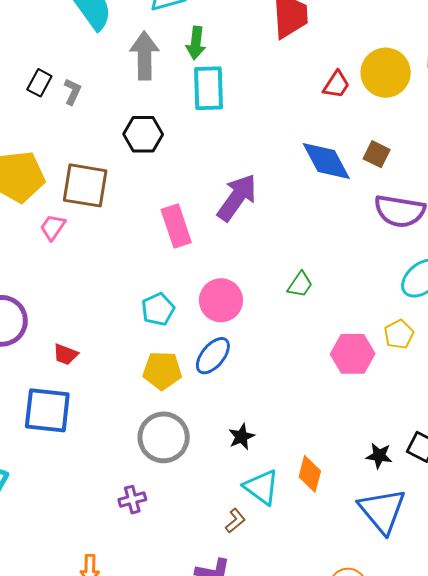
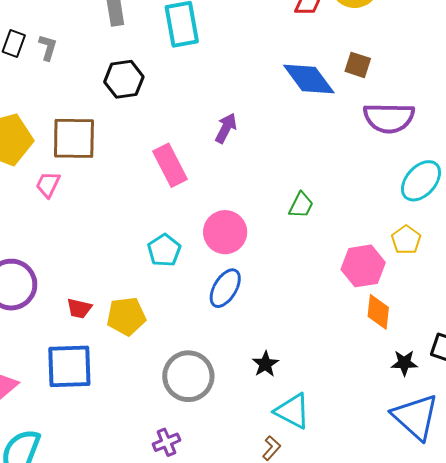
purple arrow: (237, 197) -> (226, 128), size x0.6
yellow pentagon: (162, 371) -> (126, 316), moved
orange diamond: (310, 474) -> (378, 312), moved

